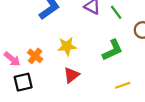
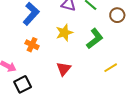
yellow star: (67, 46) -> (64, 33), moved
orange cross: (35, 56) -> (32, 45), moved

